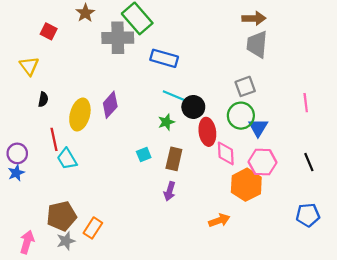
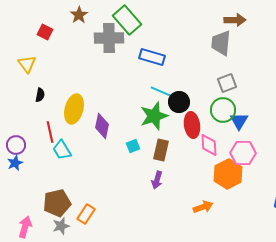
gray trapezoid: (257, 44) -> (221, 43), moved
purple diamond: (110, 105) -> (102, 126), moved, turned -30
green star: (166, 122) -> (154, 116), size x1.8

